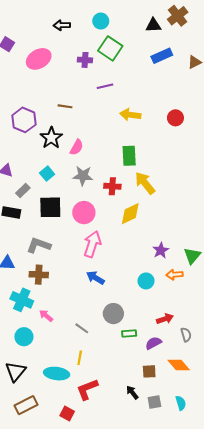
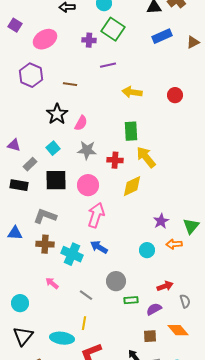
purple hexagon: (24, 120) -> (31, 75), moved
cyan cross: (22, 300) -> (72, 254), moved
cyan circle: (24, 337) -> (20, 303), moved

